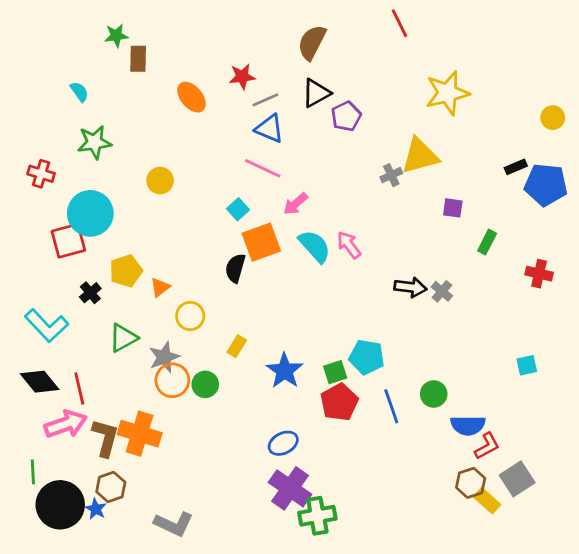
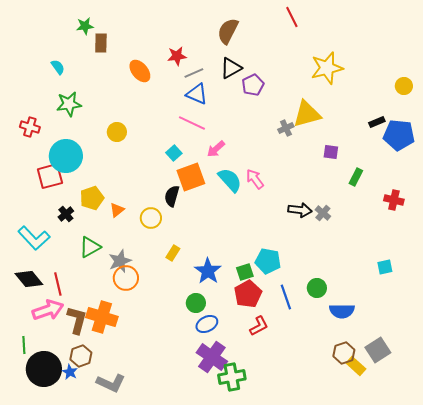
yellow circle: (190, 316) -> (151, 218), moved
green circle: (205, 384) -> (196, 303), moved
red L-shape: (487, 446) -> (259, 326), moved
gray L-shape: (174, 524) -> (111, 383), moved

